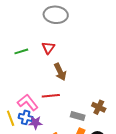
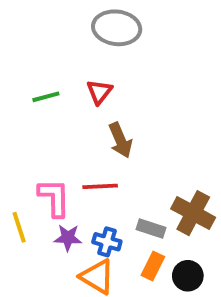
pink L-shape: (28, 102) -> (54, 198), turned 35
brown cross: (99, 107) -> (193, 213), size x1.5
blue cross: (26, 117) -> (107, 242), moved

